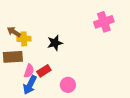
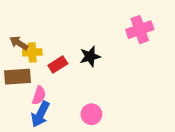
black star: (55, 43) -> (90, 56), moved
red rectangle: (44, 71) -> (58, 65), moved

